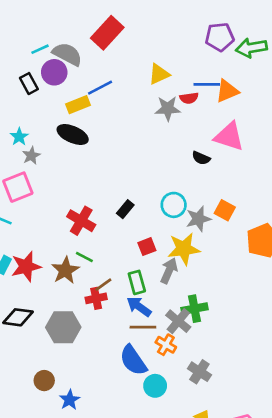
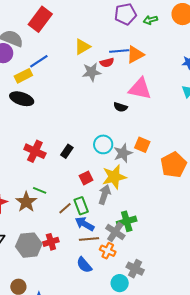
green arrow: (251, 48) -> (150, 20), size x0.6
red cross: (81, 221) -> (35, 151), moved
brown line: (103, 285) -> (65, 208), moved
red cross: (96, 298) -> (51, 242), moved
blue semicircle: (133, 360) -> (84, 265), size x0.7
cyan circle: (155, 386) -> (120, 283), moved

